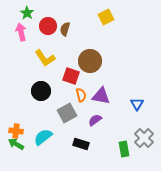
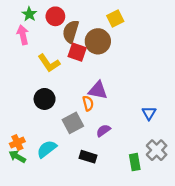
red circle: (48, 26) -> (55, 16), moved
brown semicircle: (65, 29) -> (71, 32), size x1.5
brown circle: (90, 61) -> (98, 41), moved
red square: (71, 76) -> (77, 52), moved
purple triangle: (101, 96) -> (98, 90), moved
orange cross: (16, 131) -> (17, 142), turned -32

